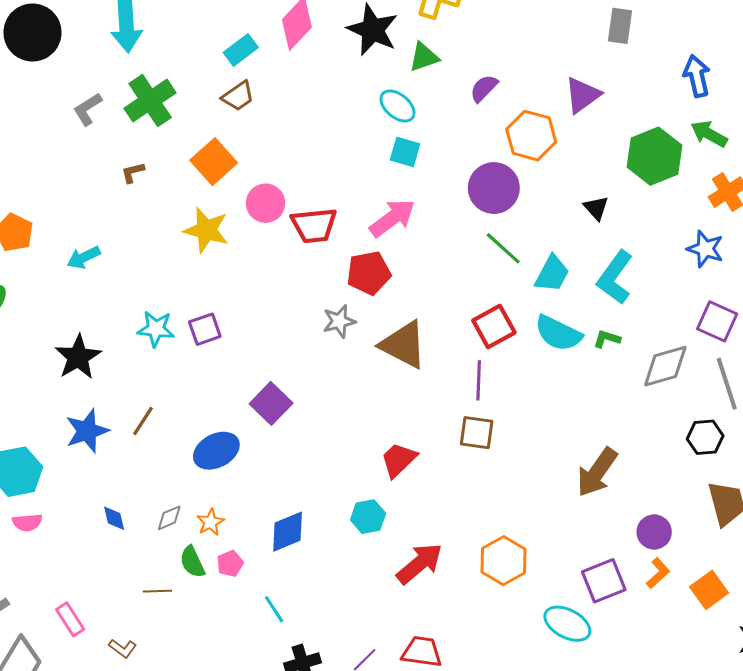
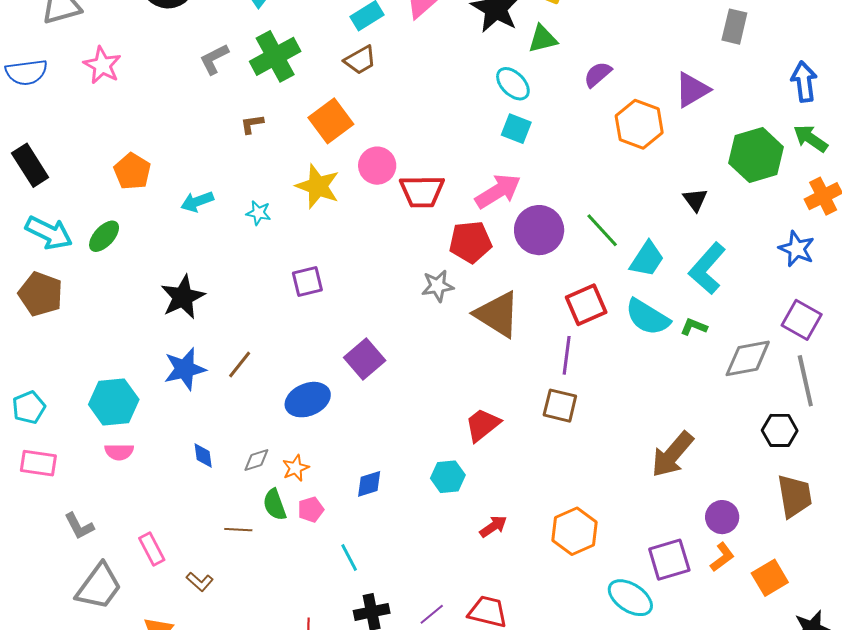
purple circle: (494, 188) -> (539, 230), moved
cyan star: (156, 329) -> (258, 213), moved, size x0.7
blue diamond: (288, 532) -> (369, 484), size x0.7
red arrow: (420, 564) -> (493, 526), size x0.6

